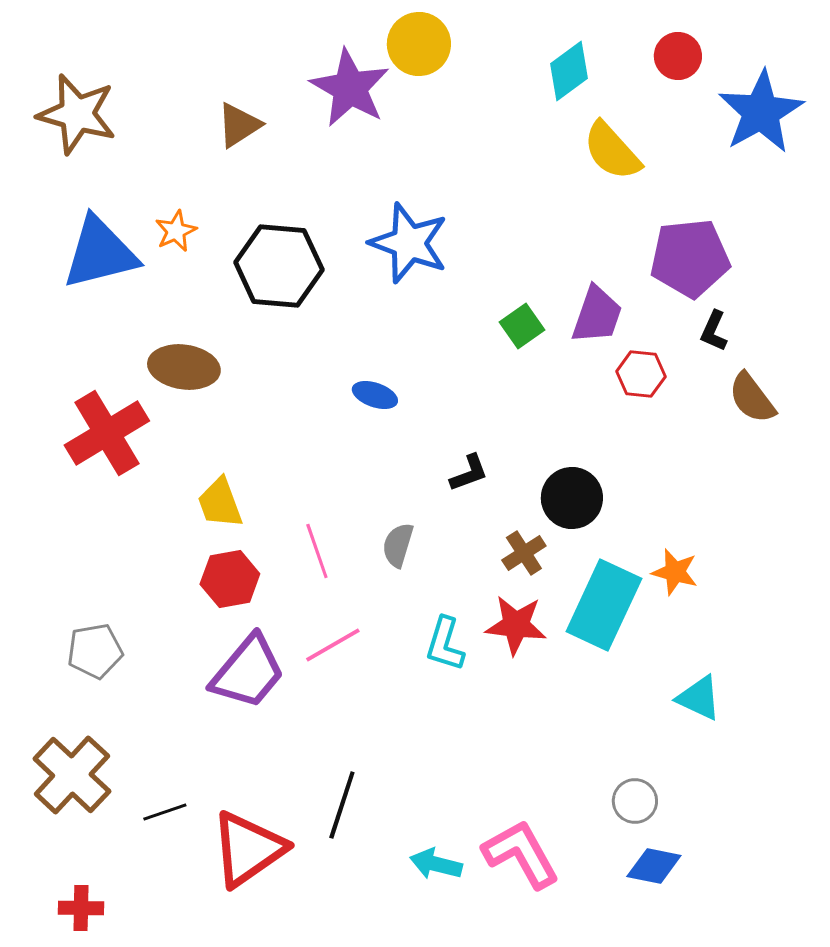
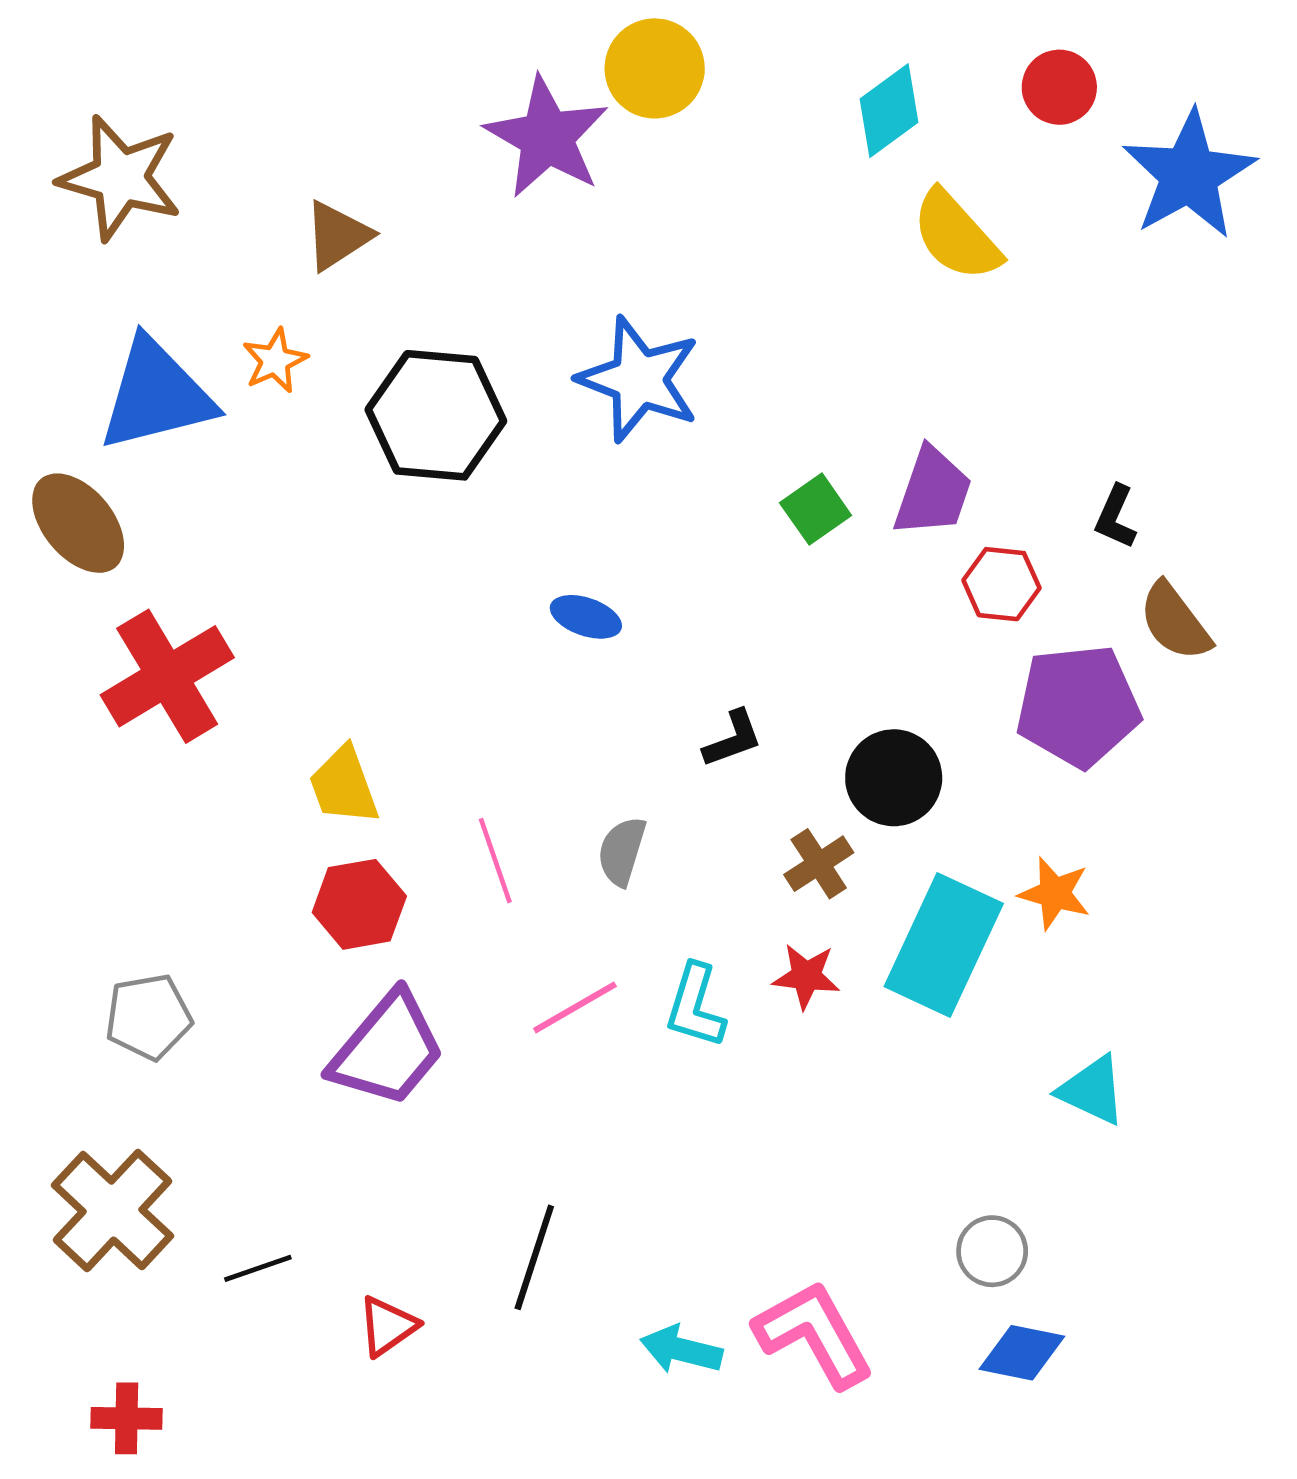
brown triangle: (239, 125) -> (337, 236), moved
purple pentagon: (690, 258) -> (1078, 706), moved
brown ellipse: (184, 367) -> (78, 523), moved, turned 42
red star: (516, 625) -> (806, 976), size x0.7
pink line: (333, 645) -> (575, 1007), moved
red triangle: (248, 849) -> (387, 1326), size x0.5

